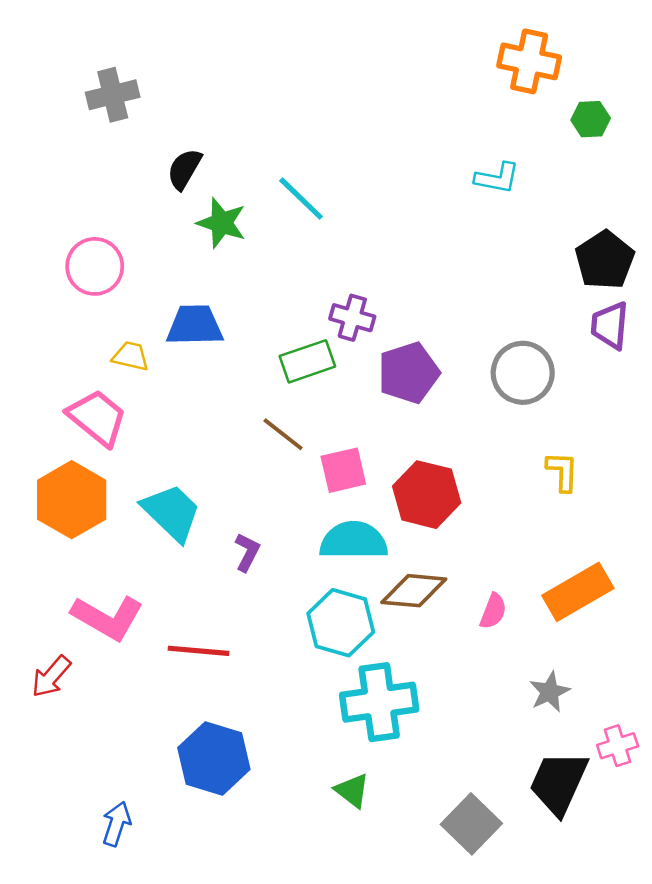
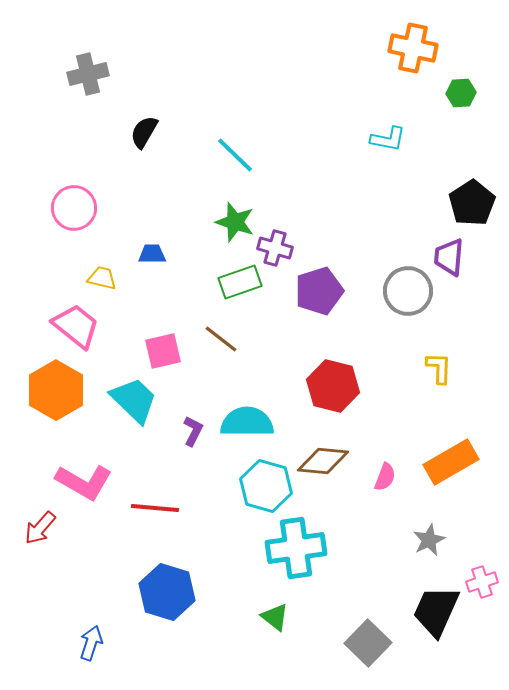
green star: (222, 223) -> (235, 222), moved
blue trapezoid: (195, 325) -> (152, 254), size x0.6
purple trapezoid: (610, 325) -> (449, 257), moved
pink square: (343, 470) -> (163, 351), moved
cyan semicircle: (354, 541) -> (247, 422), moved

